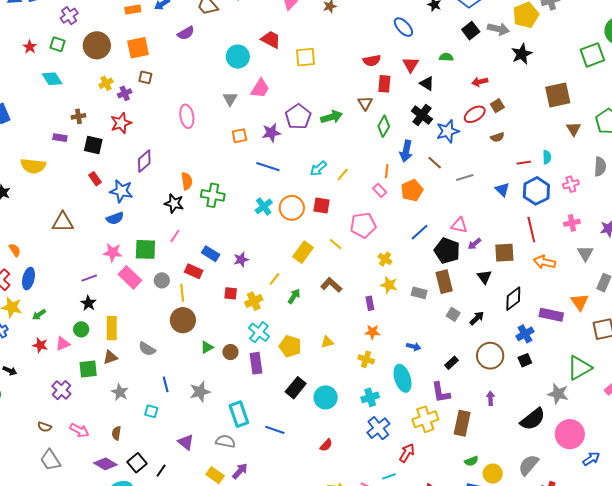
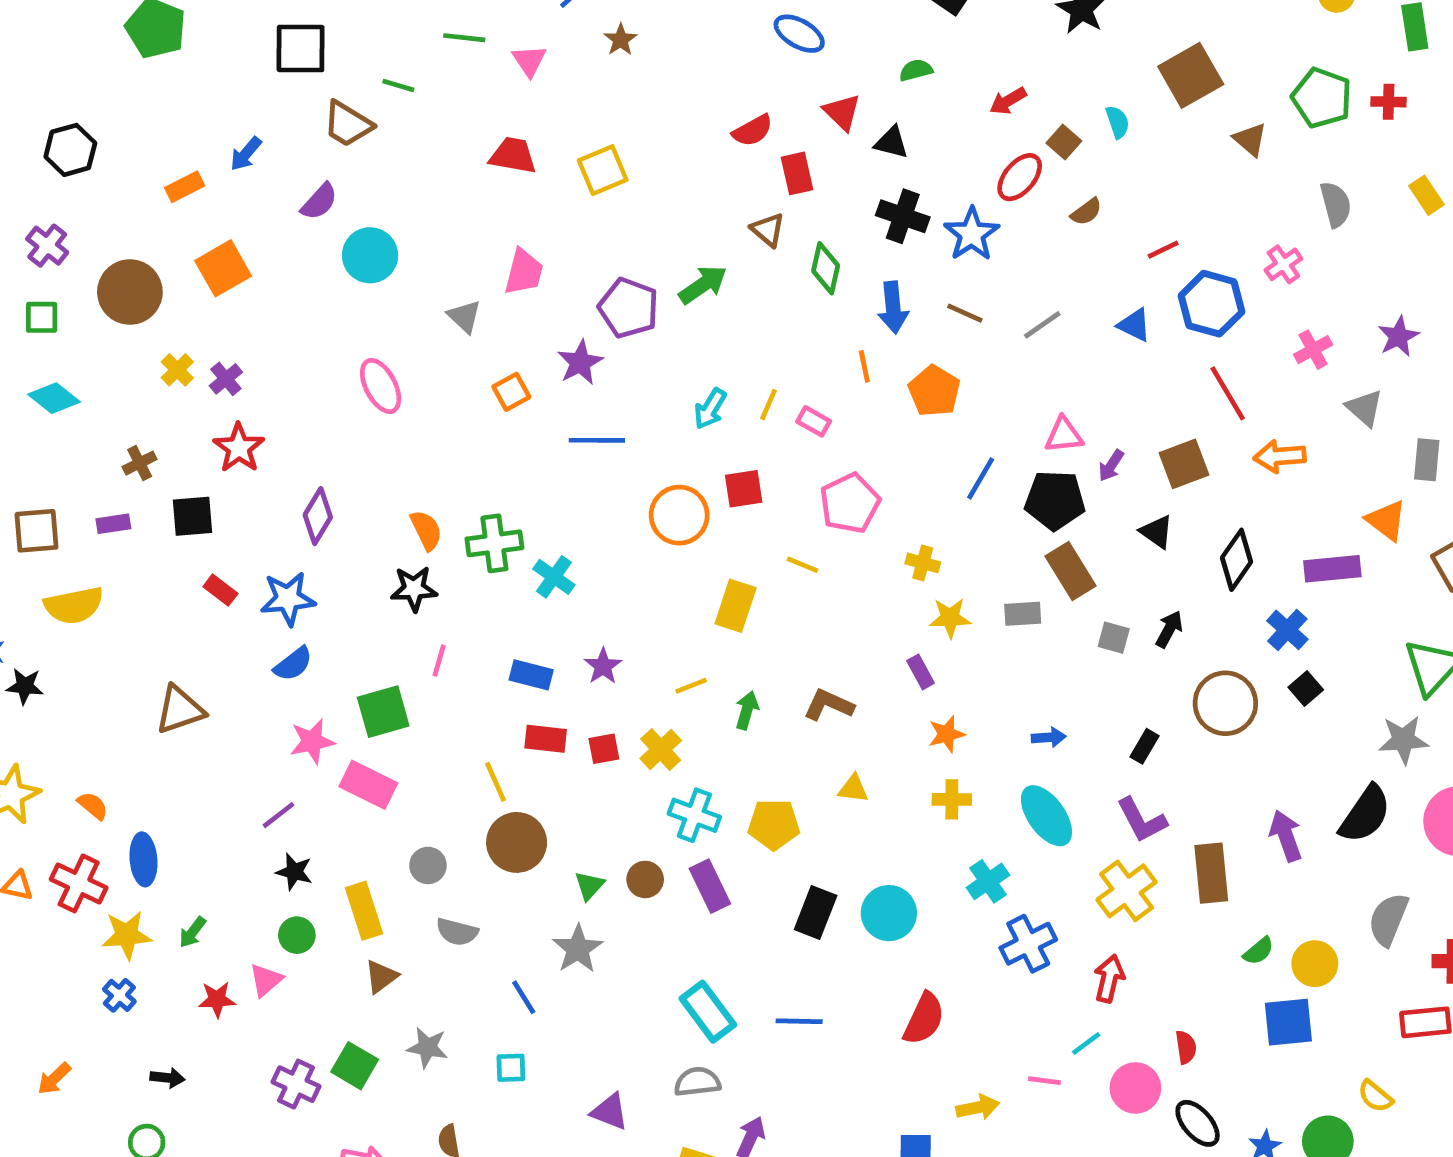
cyan circle: (238, 57) -> (370, 255), moved
brown square: (145, 77) -> (36, 531), moved, size x1.5
cyan semicircle: (547, 157) -> (1118, 122), moved
pink rectangle: (380, 190) -> (814, 421), moved
cyan cross: (264, 206) -> (554, 577), moved
red rectangle: (194, 271) -> (546, 739), moved
yellow line: (274, 279) -> (691, 686), turned 48
gray circle: (162, 280) -> (428, 865), moved
brown L-shape: (331, 285) -> (829, 705), moved
yellow triangle: (327, 342) -> (853, 789), turned 40
green square: (88, 369) -> (355, 1066), moved, turned -36
gray star: (200, 392) -> (578, 949), moved
purple arrow: (490, 398) -> (1286, 836), moved, size x1.5
blue cross: (378, 428) -> (1028, 944), turned 30
red semicircle: (326, 445) -> (924, 1019), size x1.6

